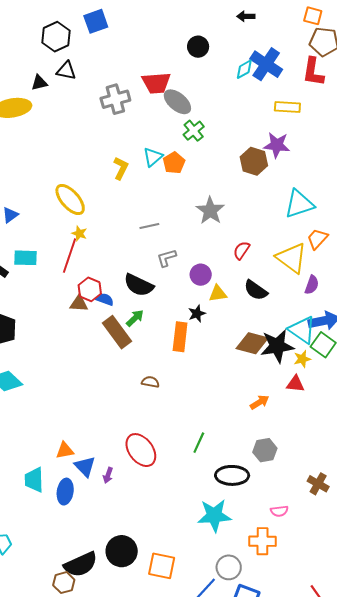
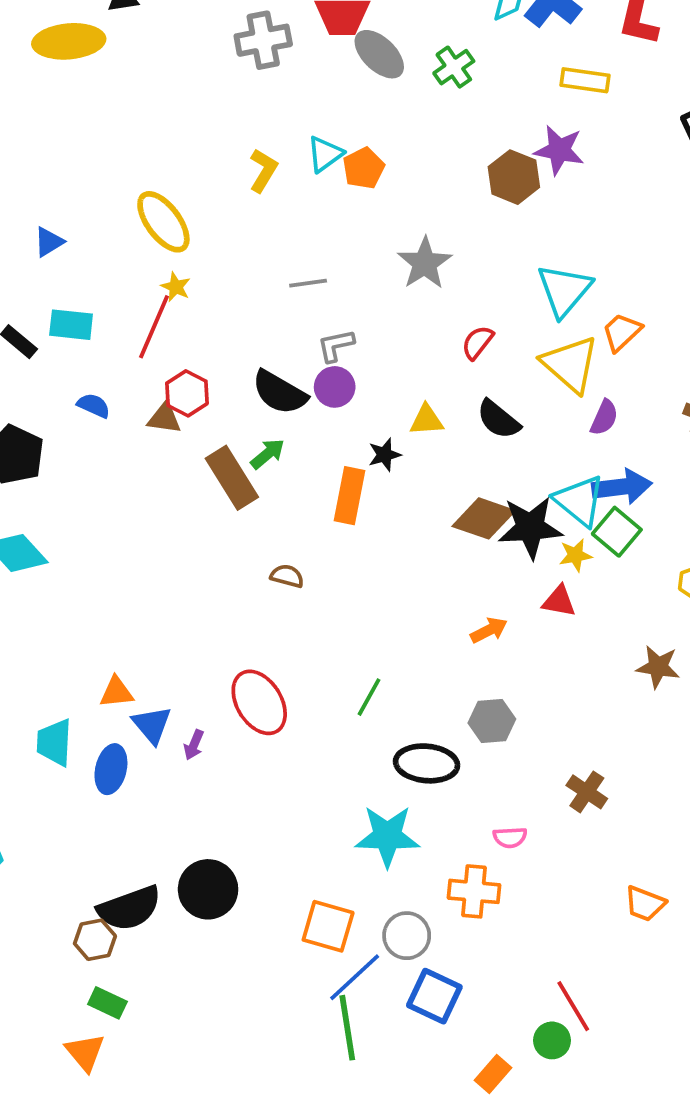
green cross: (194, 131) -> (454, 67), moved
cyan triangle: (299, 204) -> (564, 290), moved, turned -36
purple circle: (201, 275) -> (335, 387), moved
blue semicircle: (105, 299) -> (94, 406), moved
orange square: (162, 566) -> (328, 926), moved

